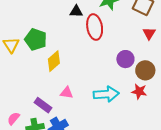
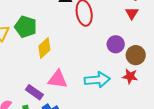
red triangle: (149, 33) -> (132, 13), moved
pink triangle: (67, 93) -> (58, 79), size x1.5

